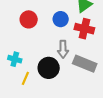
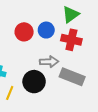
red circle: (29, 19) -> (24, 32), moved
gray arrow: (63, 49) -> (49, 62), turned -90

